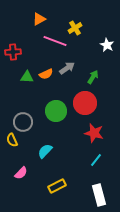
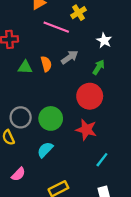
white star: (107, 45) -> (104, 40), moved
orange semicircle: (46, 74) -> (46, 64), turned -80
green circle: (56, 111) -> (51, 118), moved
red star: (94, 133) -> (86, 130), moved

